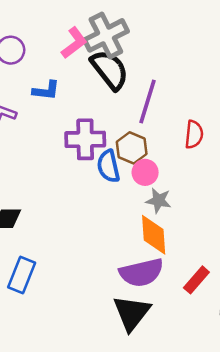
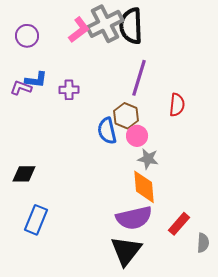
black semicircle: (110, 70) -> (131, 26), moved, turned -144
blue L-shape: (46, 90) -> (36, 80), moved
purple cross: (85, 139) -> (69, 90), moved, size x0.6

